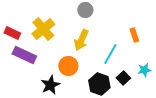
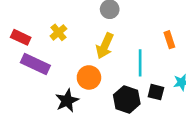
yellow cross: (43, 29) -> (58, 32), size x0.6
cyan line: (110, 54) -> (140, 63), turned -30
black square: (123, 78) -> (156, 92), turned -32

